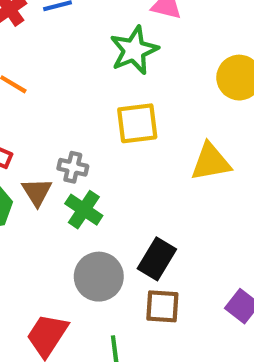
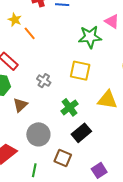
brown triangle: (37, 192) -> (20, 105), moved
green cross: (84, 210) -> (70, 107), moved
black rectangle: (157, 259) -> (81, 133), moved

